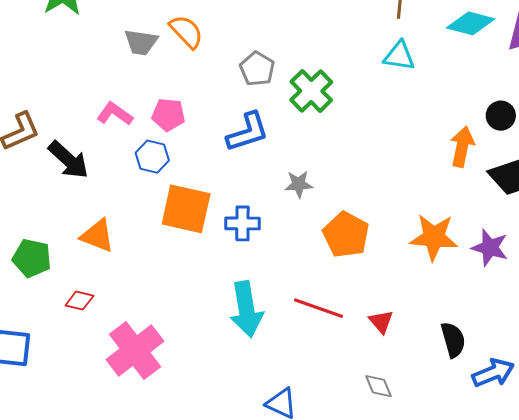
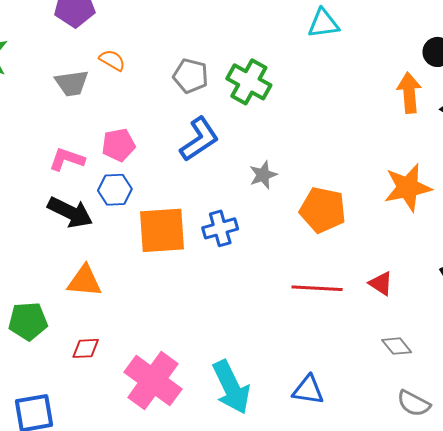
orange semicircle: (186, 32) -> (112, 60), size x0.7
black arrow: (69, 160) -> (70, 212), moved
cyan arrow: (246, 309) -> (231, 387), moved

